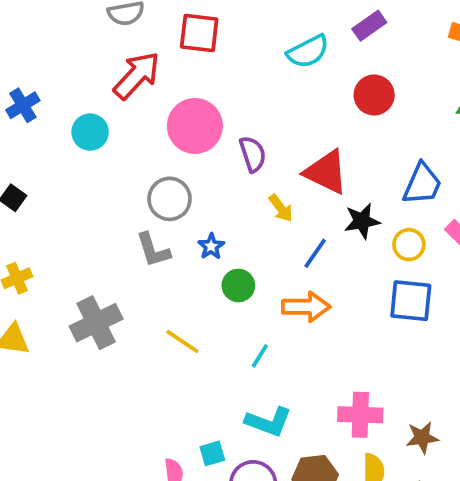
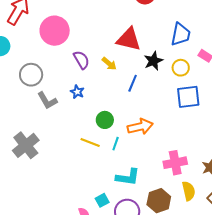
purple semicircle: (253, 154) -> (81, 60), moved
gray circle: (170, 199) -> (31, 75), moved
green circle: (238, 285) -> (105, 120), moved
orange arrow: (306, 307) -> (140, 127), moved
yellow line: (182, 341) -> (90, 142), moved

